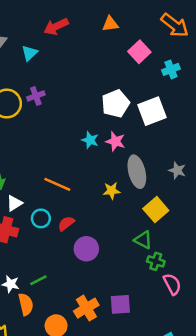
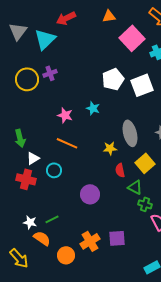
pink square: (139, 52) -> (132, 38), size x1.4
cyan triangle: (30, 53) -> (45, 39), size x1.6
pink star: (115, 141) -> (65, 115), moved
red semicircle: (66, 223) -> (120, 170), moved, turned -64
orange semicircle: (26, 304) -> (42, 238), turned -42

